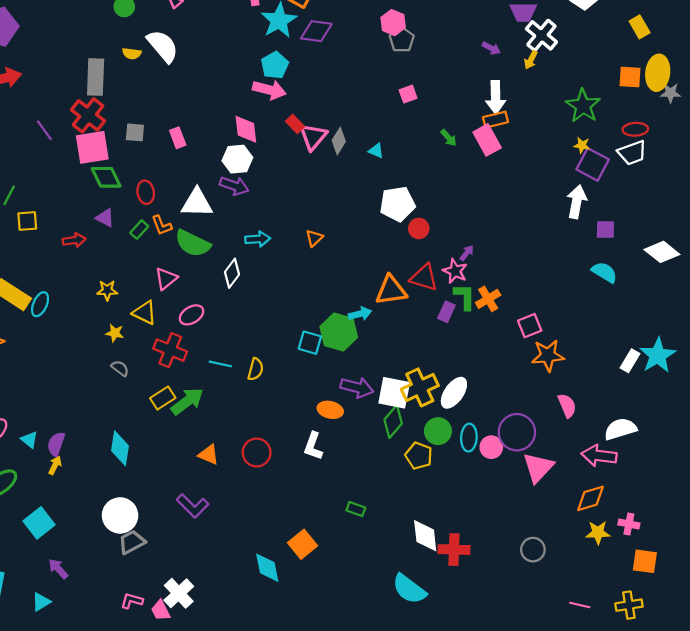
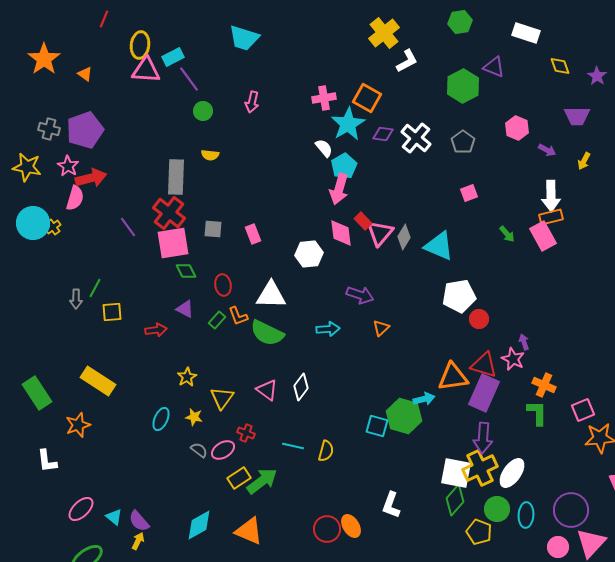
pink hexagon: (393, 23) -> (517, 128), moved
purple diamond: (316, 31) -> (383, 134), size x0.7
white cross: (541, 35) -> (416, 138), moved
white semicircle: (163, 46) -> (324, 148), moved, size x0.6
pink arrow: (269, 90) -> (339, 189), turned 92
pink diamond: (246, 129) -> (341, 233), moved
cyan triangle: (376, 151) -> (439, 246), size x2.0
green diamond: (106, 177) -> (186, 271), size x0.7
purple arrow: (234, 186) -> (360, 295), moved
purple arrow: (467, 253) -> (524, 342), turned -56
white diamond: (232, 273) -> (301, 387), moved
pink triangle: (166, 279) -> (267, 390), moved, turned -45
yellow star: (107, 290) -> (187, 377), turned -30
green L-shape: (465, 297) -> (537, 413), moved
orange cross: (488, 299) -> (544, 385), turned -35
cyan ellipse: (40, 304) -> (161, 419), moved
purple rectangle: (446, 312) -> (484, 393), moved, size x1.8
yellow triangle: (145, 313) -> (222, 398), turned 40
pink ellipse: (192, 315) -> (223, 450), moved
red cross: (170, 350) -> (246, 433), size x0.6
purple arrow: (357, 387) -> (483, 438), moved, turned 80
orange ellipse: (330, 410) -> (351, 526), moved, turned 45
purple semicircle: (56, 444) -> (139, 521), turned -60
white L-shape: (313, 446) -> (391, 505), moved
pink circle: (491, 447) -> (558, 547), moved
cyan diamond: (120, 448) -> (199, 525), turned 52
orange triangle: (209, 455) -> (249, 531), moved, size x1.4

